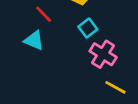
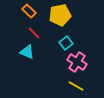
yellow line: (115, 87) -> (76, 86), moved

